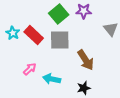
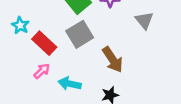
red rectangle: (34, 35) -> (44, 43), moved
gray square: (60, 40) -> (80, 34), turned -30

